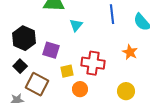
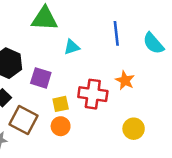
cyan triangle: (76, 25) -> (72, 47), turned 32
orange star: (130, 52) -> (125, 80), moved
orange circle: (80, 89) -> (61, 126), moved

